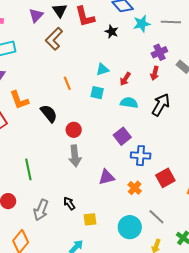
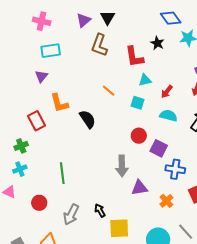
red L-shape: (85, 17) -> (134, 57), moved
brown L-shape: (54, 39) -> (99, 45), turned -30
orange line: (67, 83) -> (109, 91), turned -32
red circle: (74, 130) -> (139, 136), moved
purple square: (122, 136) -> (159, 148), turned -30
gray arrow: (75, 156) -> (122, 166), moved
yellow square: (90, 219) -> (119, 228), size x1.5

